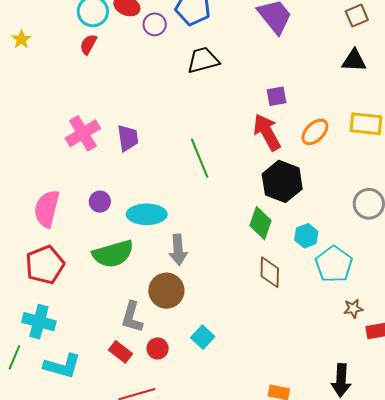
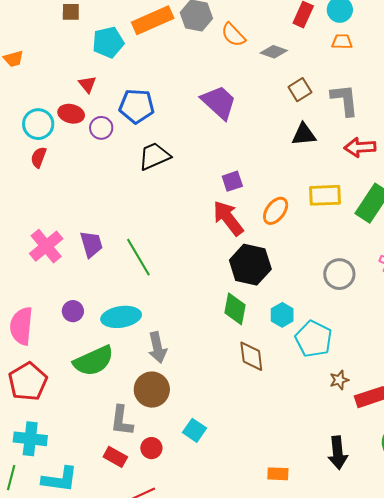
green line: (200, 158) -> (138, 257), moved

